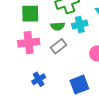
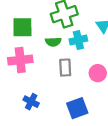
gray rectangle: (59, 46) -> (65, 68), moved, turned -56
blue cross: (39, 79) -> (31, 102), turned -32

